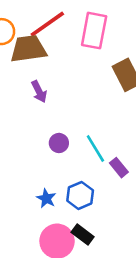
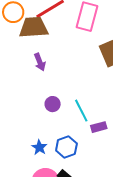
purple rectangle: (119, 168) -> (99, 127), turned -70

